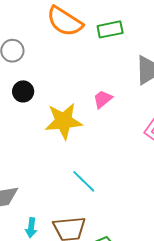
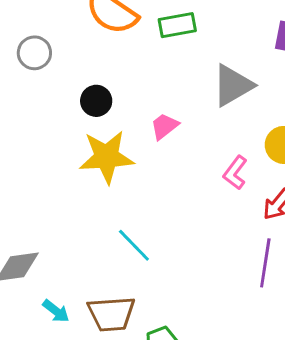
black circle: (23, 91) -> (96, 101), moved
cyan arrow: (31, 228) -> (56, 311), turned -60

